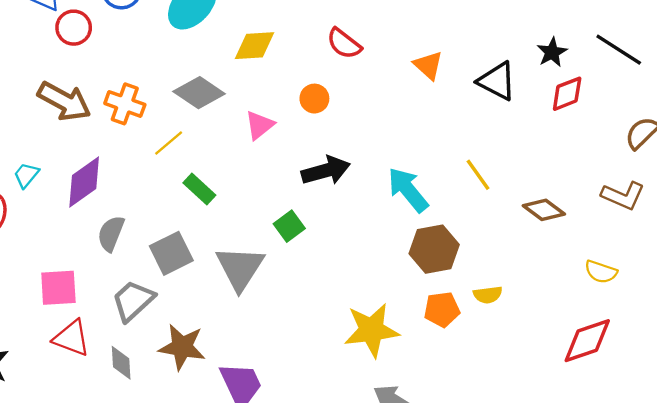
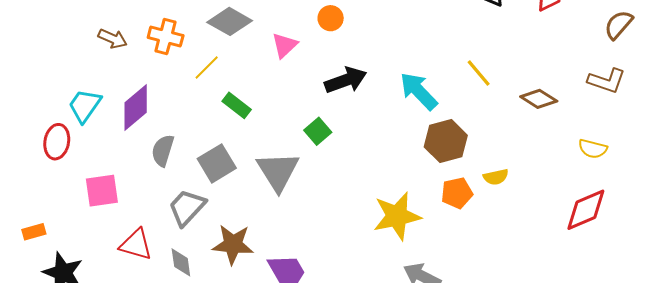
brown arrow: (64, 101) -> (113, 39), size x0.6
cyan trapezoid: (26, 175) -> (85, 106), size x1.5
pink square: (58, 288) -> (102, 191), moved

